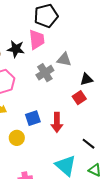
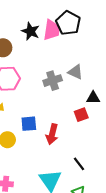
black pentagon: (46, 16) -> (68, 23), turned 30
pink trapezoid: (37, 40) -> (52, 30), moved
black star: (16, 49) -> (31, 31), moved

